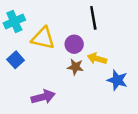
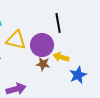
purple circle: (74, 44) -> (42, 45), size x1.5
blue star: (117, 80) -> (78, 75), turned 30

